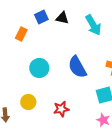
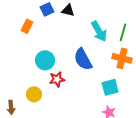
cyan arrow: (93, 25) -> (99, 31), moved
red star: (61, 109) -> (57, 79), moved

